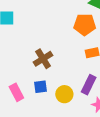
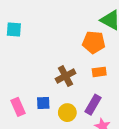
brown cross: (43, 59) -> (66, 76), moved

